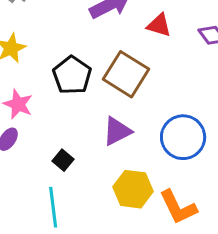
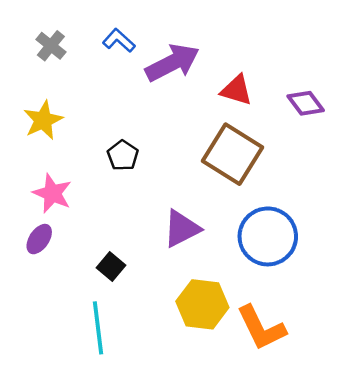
brown square: (126, 74) -> (233, 154), moved
black pentagon: (72, 75) -> (123, 155), size x0.6

